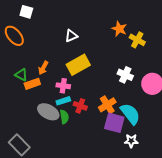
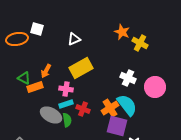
white square: (26, 12) -> (37, 29), moved
orange ellipse: (14, 36) -> (17, 39), turned -60
cyan semicircle: (130, 114) -> (127, 105), moved

